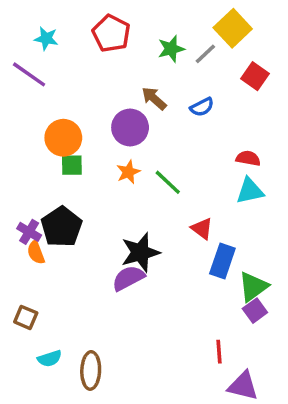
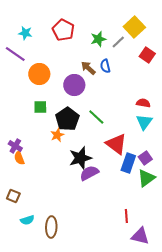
blue semicircle: (202, 107) -> (105, 66), moved, turned 104
orange circle: (63, 138) -> (39, 74), moved
orange star: (128, 172) -> (57, 135), moved
cyan triangle: (250, 191) -> (144, 122), turned -42
black pentagon: (62, 227) -> (67, 119), moved
red triangle: (202, 228) -> (116, 144), size x1.6
purple semicircle: (128, 278) -> (89, 173), moved
purple square: (255, 311) -> (145, 158), moved

